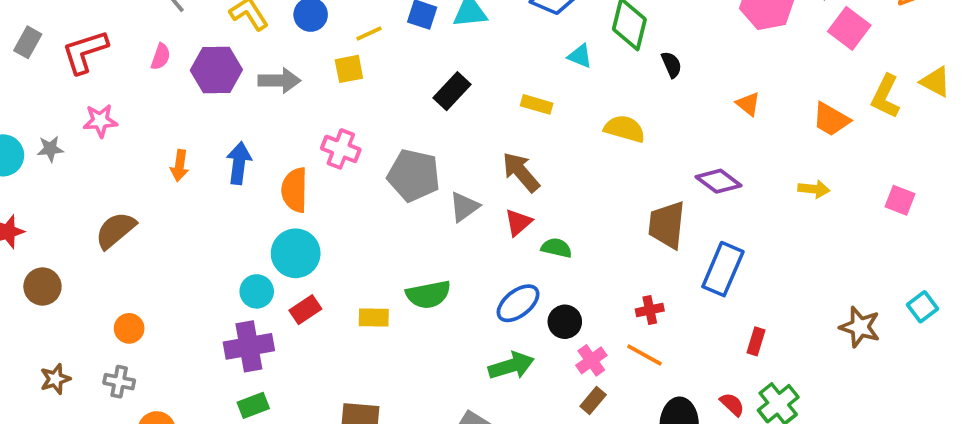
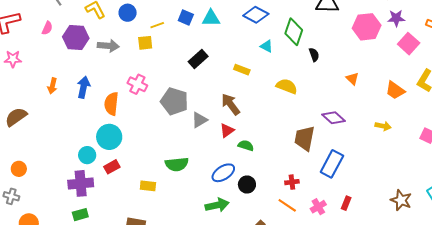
yellow rectangle: (374, 317) -> (148, 186), moved
pink cross: (591, 360) -> (318, 207), moved

